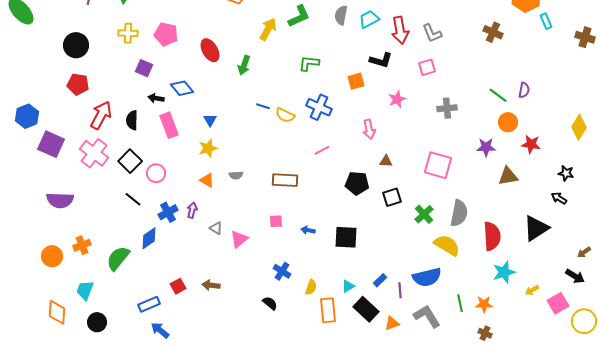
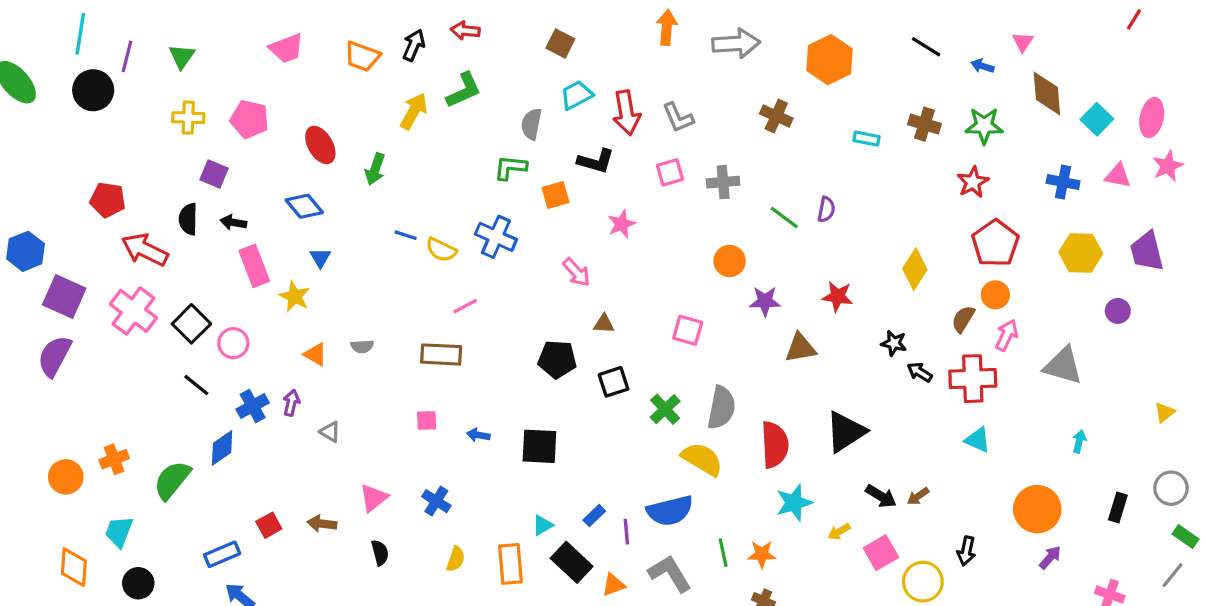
gray semicircle: (341, 15) -> (531, 124), moved
cyan rectangle: (546, 21) -> (866, 139), moved, turned -56
black circle: (76, 45) -> (93, 90), moved
green L-shape: (309, 63) -> (510, 168), moved
blue diamond: (182, 88) -> (304, 206), moved
gray cross: (447, 108) -> (723, 182), moved
red arrow: (101, 115) -> (145, 250), turned -92
black semicircle: (132, 120) -> (188, 219), moved
orange circle: (508, 122) -> (730, 261), moved
pink arrow: (369, 129) -> (576, 272), turned -30
yellow star: (208, 148) -> (295, 296), moved, turned -30
pink line: (322, 150) -> (465, 306), moved
pink square: (438, 165) -> (688, 330), size x0.7
black arrow: (559, 198) -> (920, 372), moved
purple semicircle: (60, 200) -> (55, 356), moved, turned 116
pink triangle: (239, 239) -> (373, 498), moved
brown arrow: (584, 252) -> (918, 496), moved
black arrow: (575, 276) -> (881, 496), moved
yellow semicircle: (311, 287) -> (456, 559), moved
black semicircle: (270, 303) -> (380, 553), moved, turned 35

